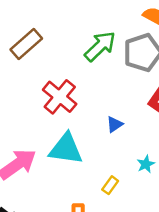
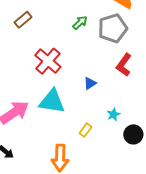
brown rectangle: (26, 44) -> (23, 20), size x0.7
green arrow: (100, 46) -> (80, 23), size x0.6

